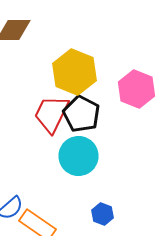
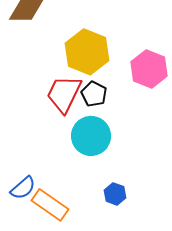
black pentagon: (82, 114) -> (94, 94), size x0.7

